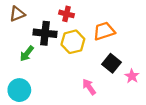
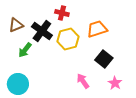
brown triangle: (17, 14) -> (16, 25), moved
black cross: (45, 33) -> (42, 31), turned 30
pink star: (132, 76) -> (115, 83), moved

